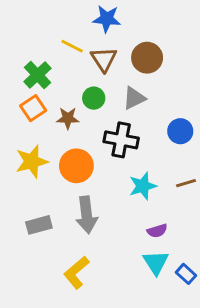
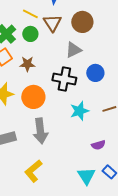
green circle: (94, 98) -> (30, 34), moved
blue circle: (180, 131) -> (95, 73), moved
purple semicircle: (157, 231) -> (98, 145), moved
cyan triangle: (156, 262) -> (86, 176), moved

